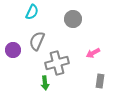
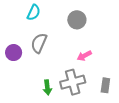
pink arrow: (93, 53) -> (84, 56), moved
gray cross: (57, 63) -> (73, 82), moved

